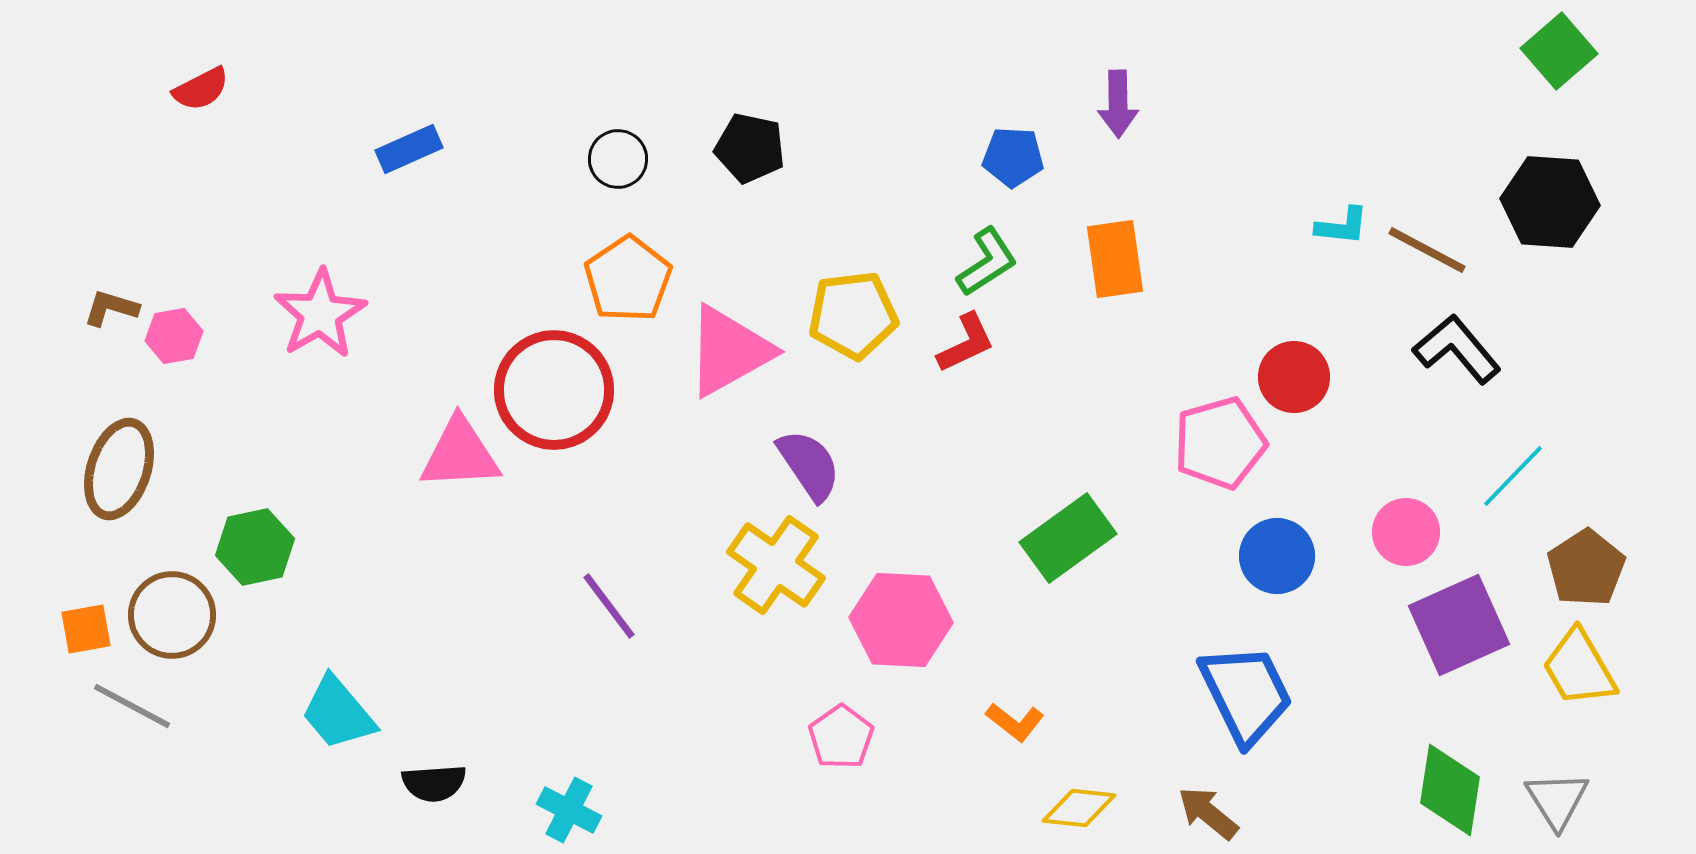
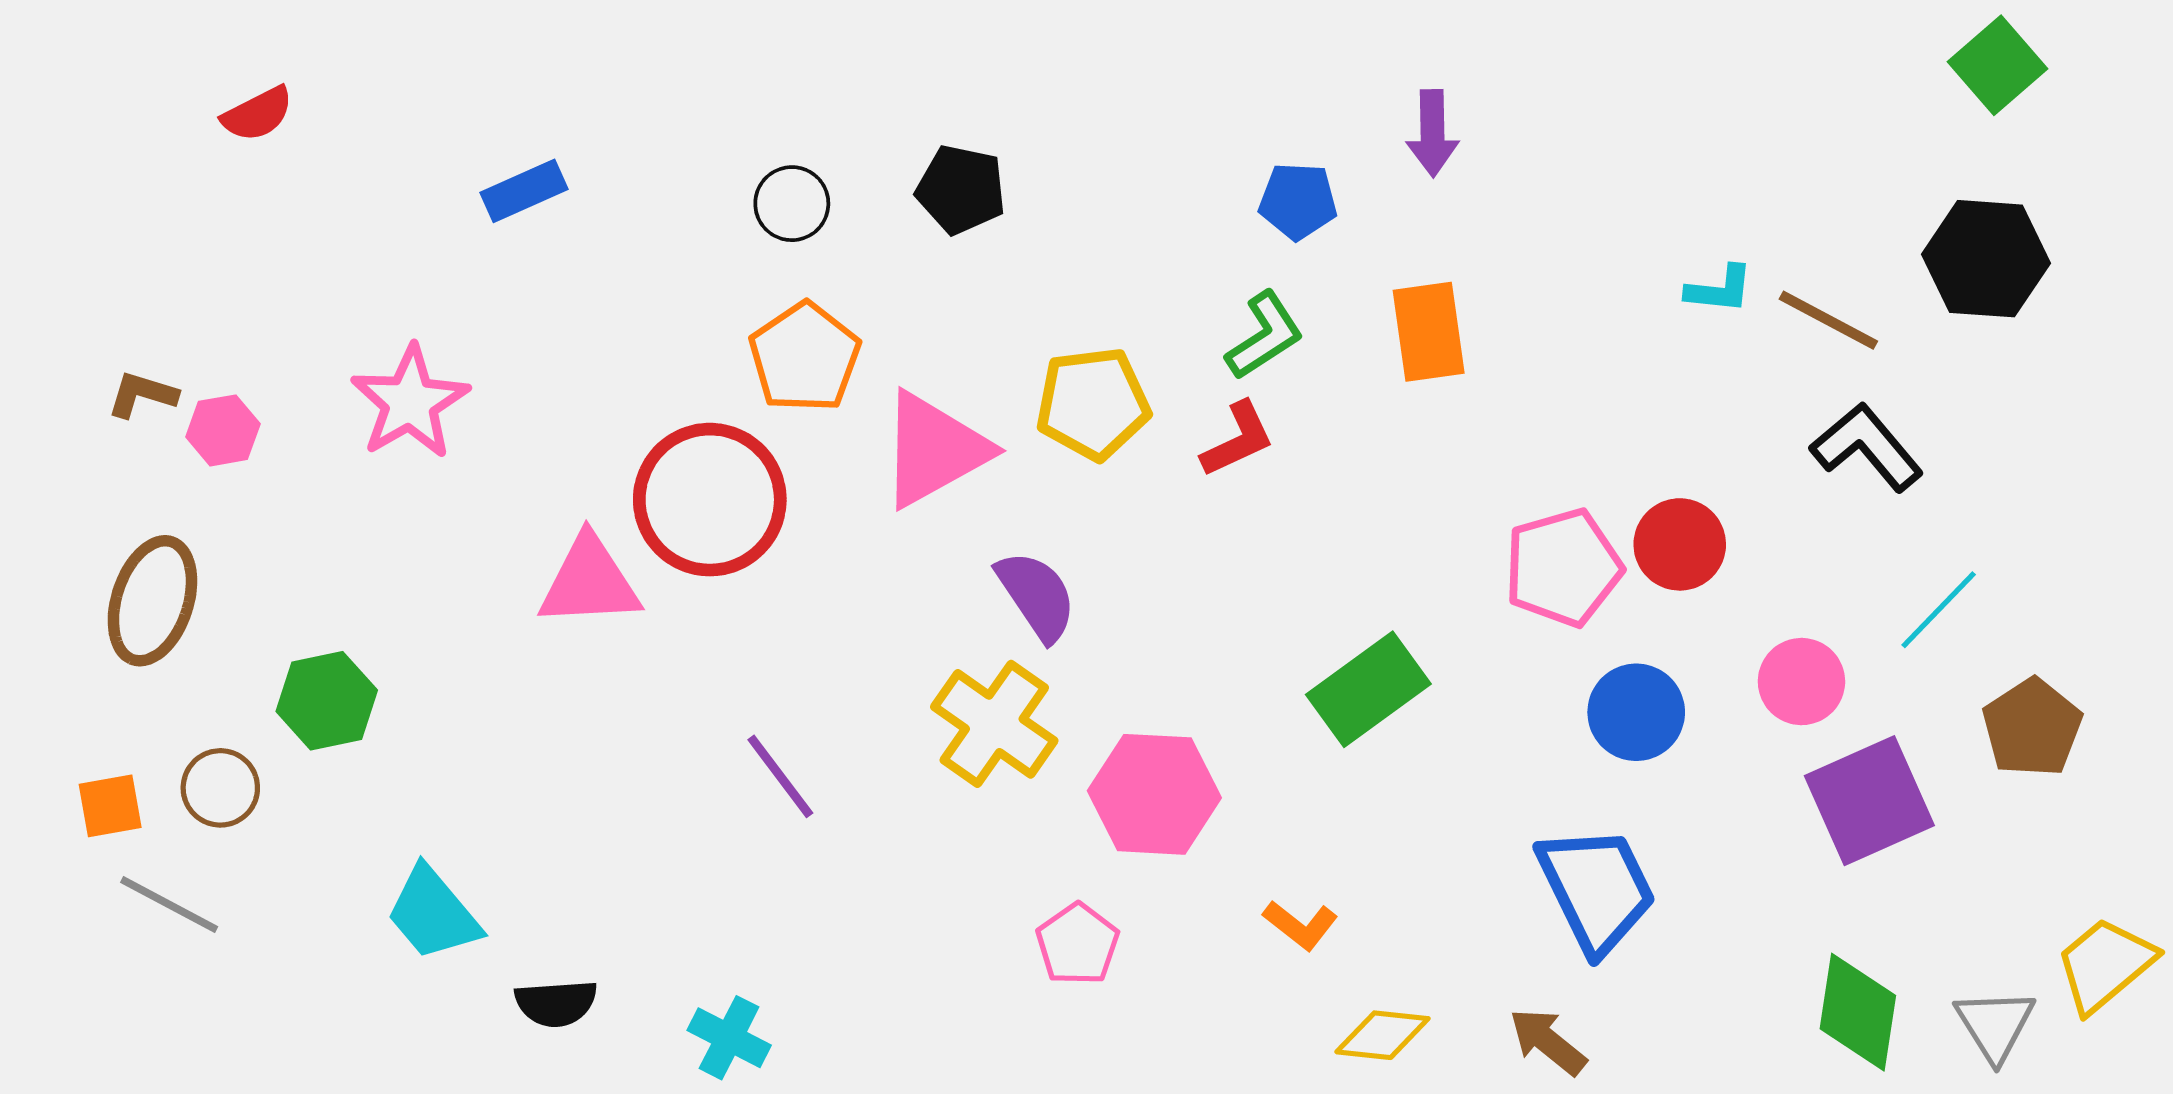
red circle: (1294, 377) -> (1680, 544), moved
brown circle: (172, 615) -> (220, 788), size x0.7
yellow trapezoid: (1579, 668) -> (2105, 965), moved, turned 80

